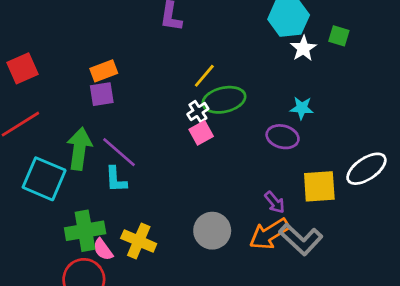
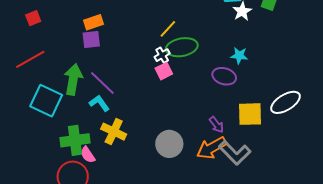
red square: (22, 68) -> (33, 18), size x0.7
cyan L-shape: (116, 179) -> (99, 103), turned 145
yellow cross: (139, 241) -> (114, 132), moved

